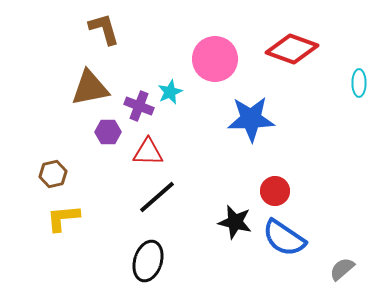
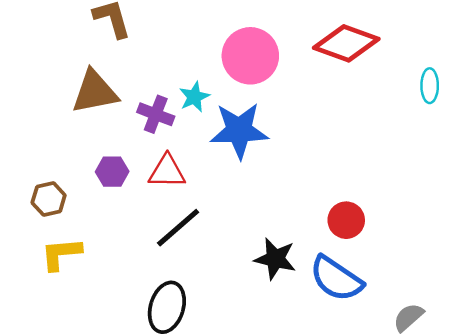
blue star: (251, 119) -> (239, 130), moved
purple hexagon: (108, 132) -> (112, 172), moved
red circle: (275, 191) -> (346, 220), moved

